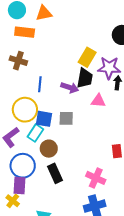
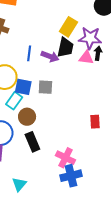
blue line: (40, 84) -> (29, 53), moved
pink triangle: (98, 101) -> (86, 58), moved
pink cross: (96, 178) -> (65, 158), moved

